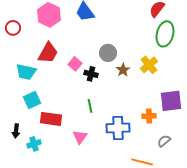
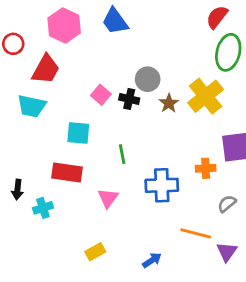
red trapezoid: (48, 53) -> (46, 69), moved
yellow cross: (149, 65) -> (206, 96), size x1.4
black cross: (91, 74) -> (129, 99), moved
cyan square: (32, 100) -> (78, 133), moved, turned 30

